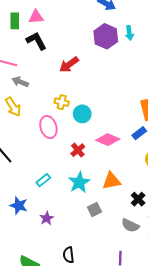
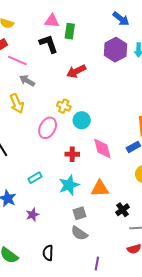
green rectangle: (15, 21) -> (70, 31), moved
pink ellipse: (48, 127) -> (48, 128), turned 35
pink diamond: (108, 140) -> (102, 149), turned 45
red cross: (78, 150) -> (72, 154), turned 32
gray semicircle: (130, 225) -> (79, 233), moved

